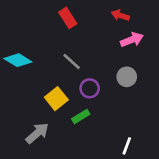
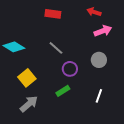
red rectangle: (68, 18) -> (53, 14), turned -49
yellow square: (56, 99) -> (27, 78), moved
white line: (127, 146) -> (99, 96), moved

